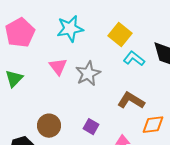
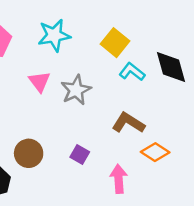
orange diamond: (153, 125) -> (155, 152), turned 40

